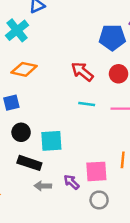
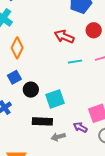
orange diamond: (24, 69) -> (17, 48), turned -60
black circle: (21, 132) -> (31, 90), moved

